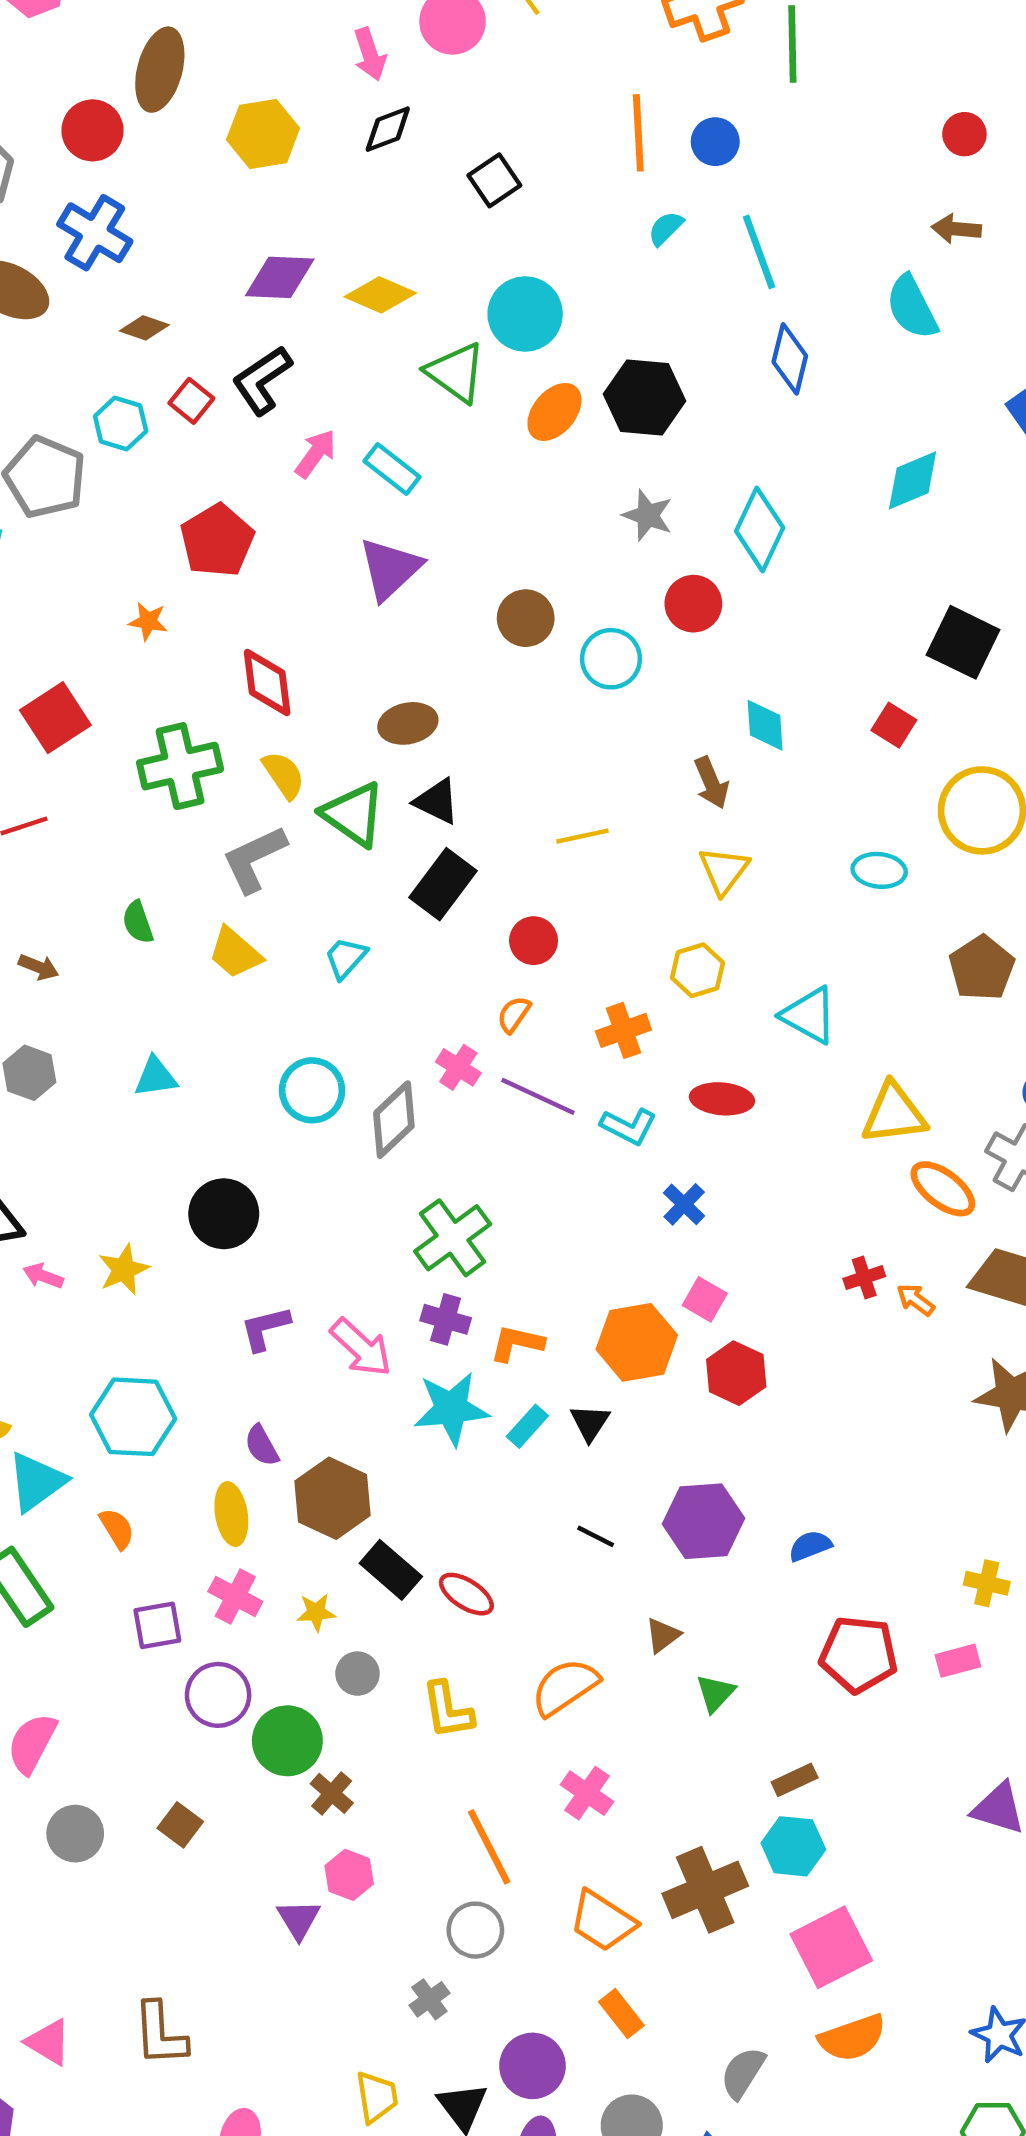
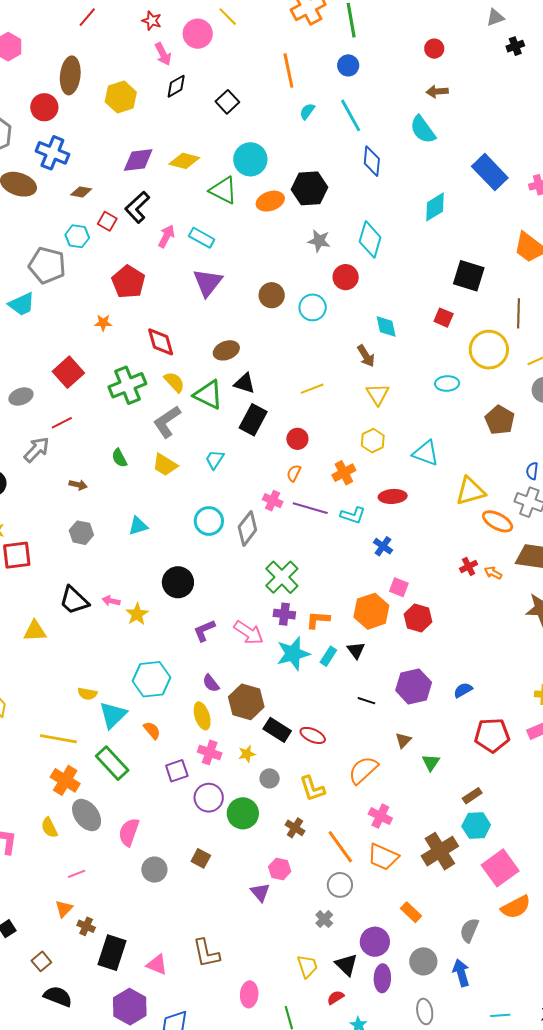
blue circle: (715, 142) -> (348, 65), moved
orange ellipse: (554, 412) -> (270, 201), turned 40
pink arrow: (43, 1276) -> (111, 601), moved
brown cross: (332, 1793) -> (295, 828), moved
orange trapezoid: (603, 1921) -> (383, 857), moved

